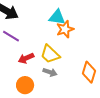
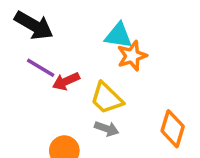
red arrow: (26, 58) -> (66, 81), moved

